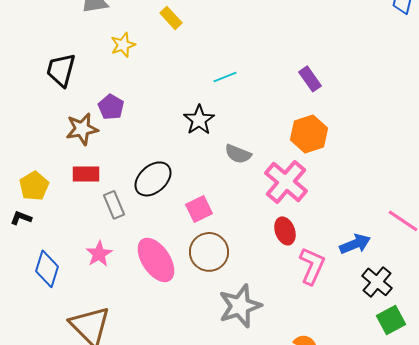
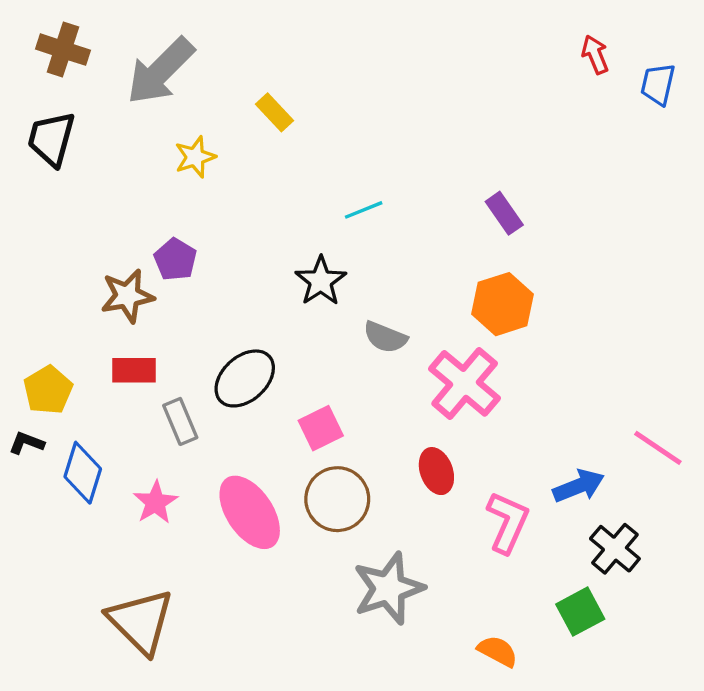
black trapezoid: (61, 70) -> (51, 139), moved
red ellipse: (285, 231) -> (436, 471), moved
blue diamond: (47, 269) -> (83, 473), moved
green square: (391, 320) -> (580, 612), moved

